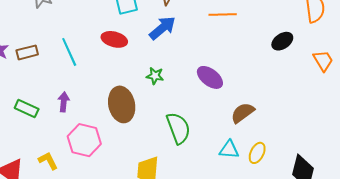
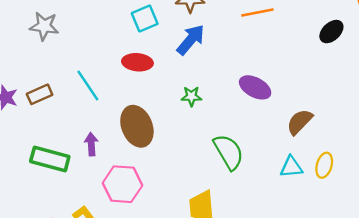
brown ellipse: (122, 104) -> (137, 126), moved
green rectangle: (27, 108) -> (50, 159), size x1.4

